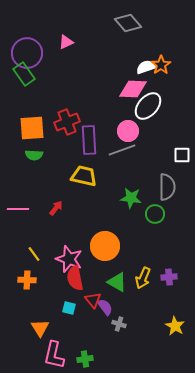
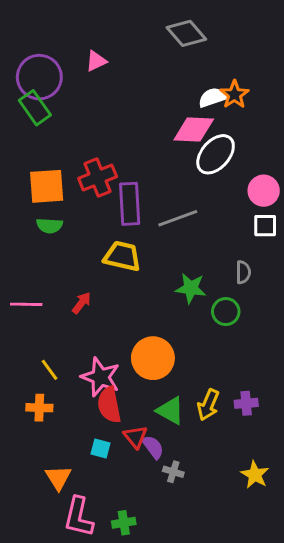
pink circle: (128, 131) -> (264, 191), moved
gray semicircle: (167, 187) -> (243, 272), size x0.6

